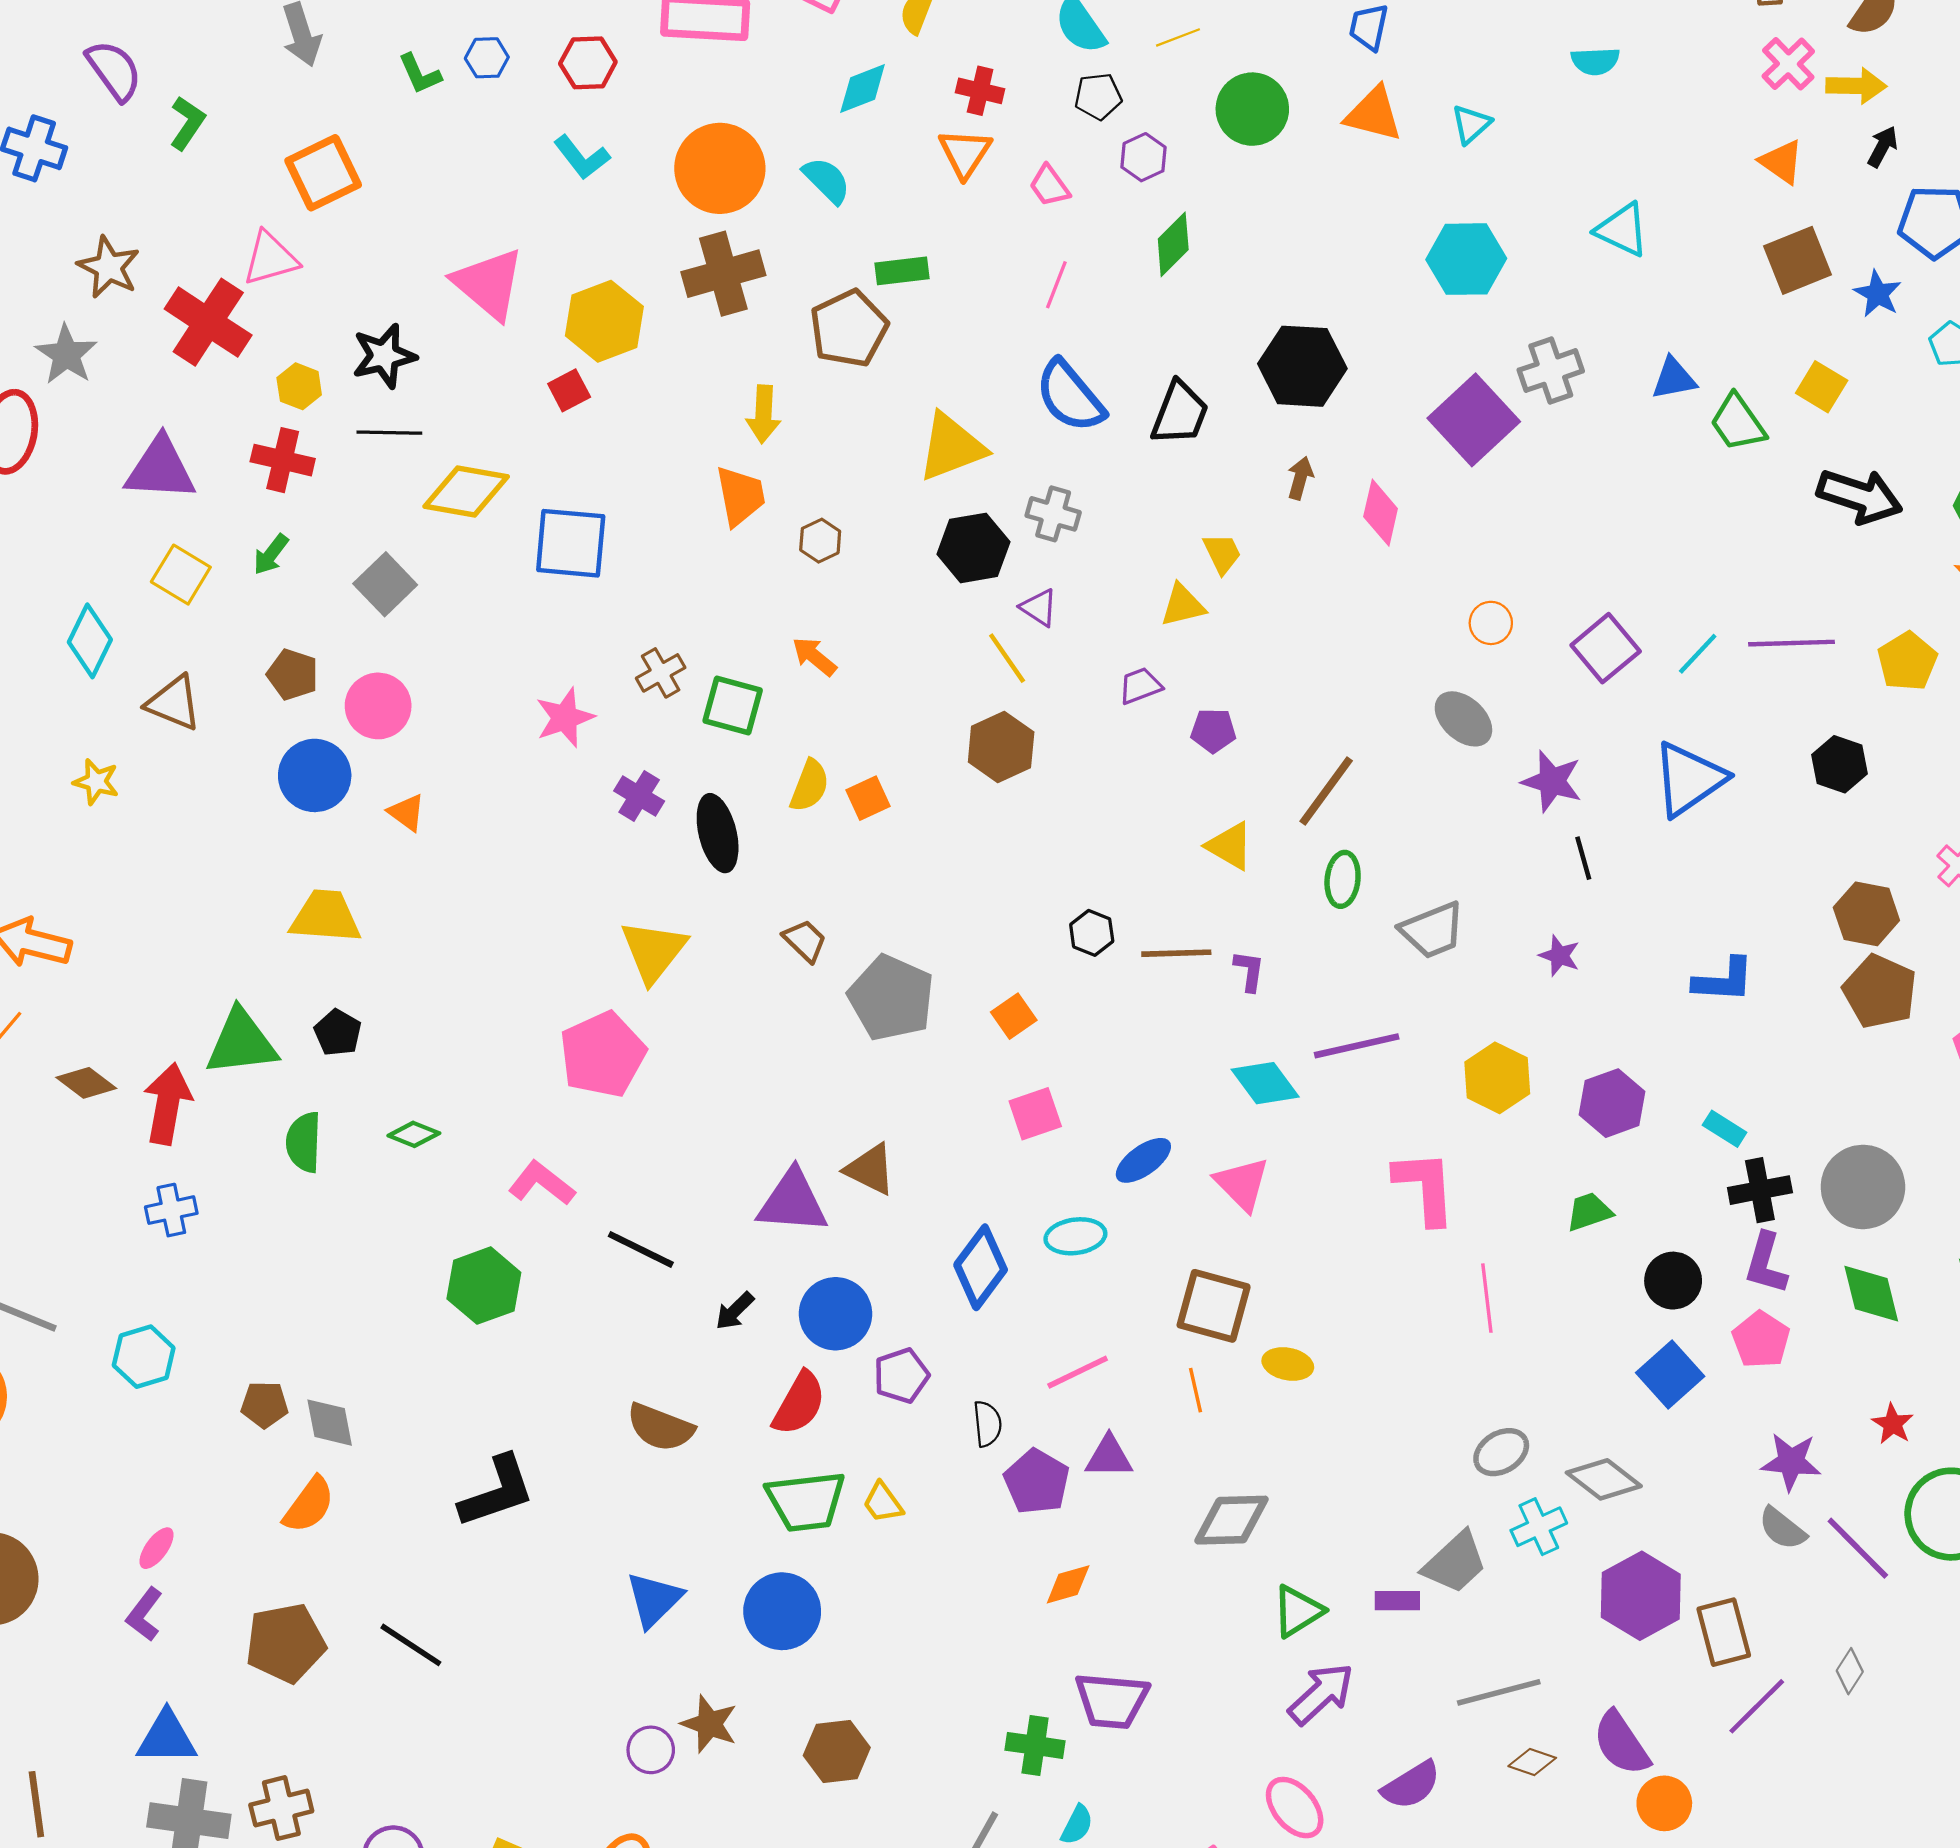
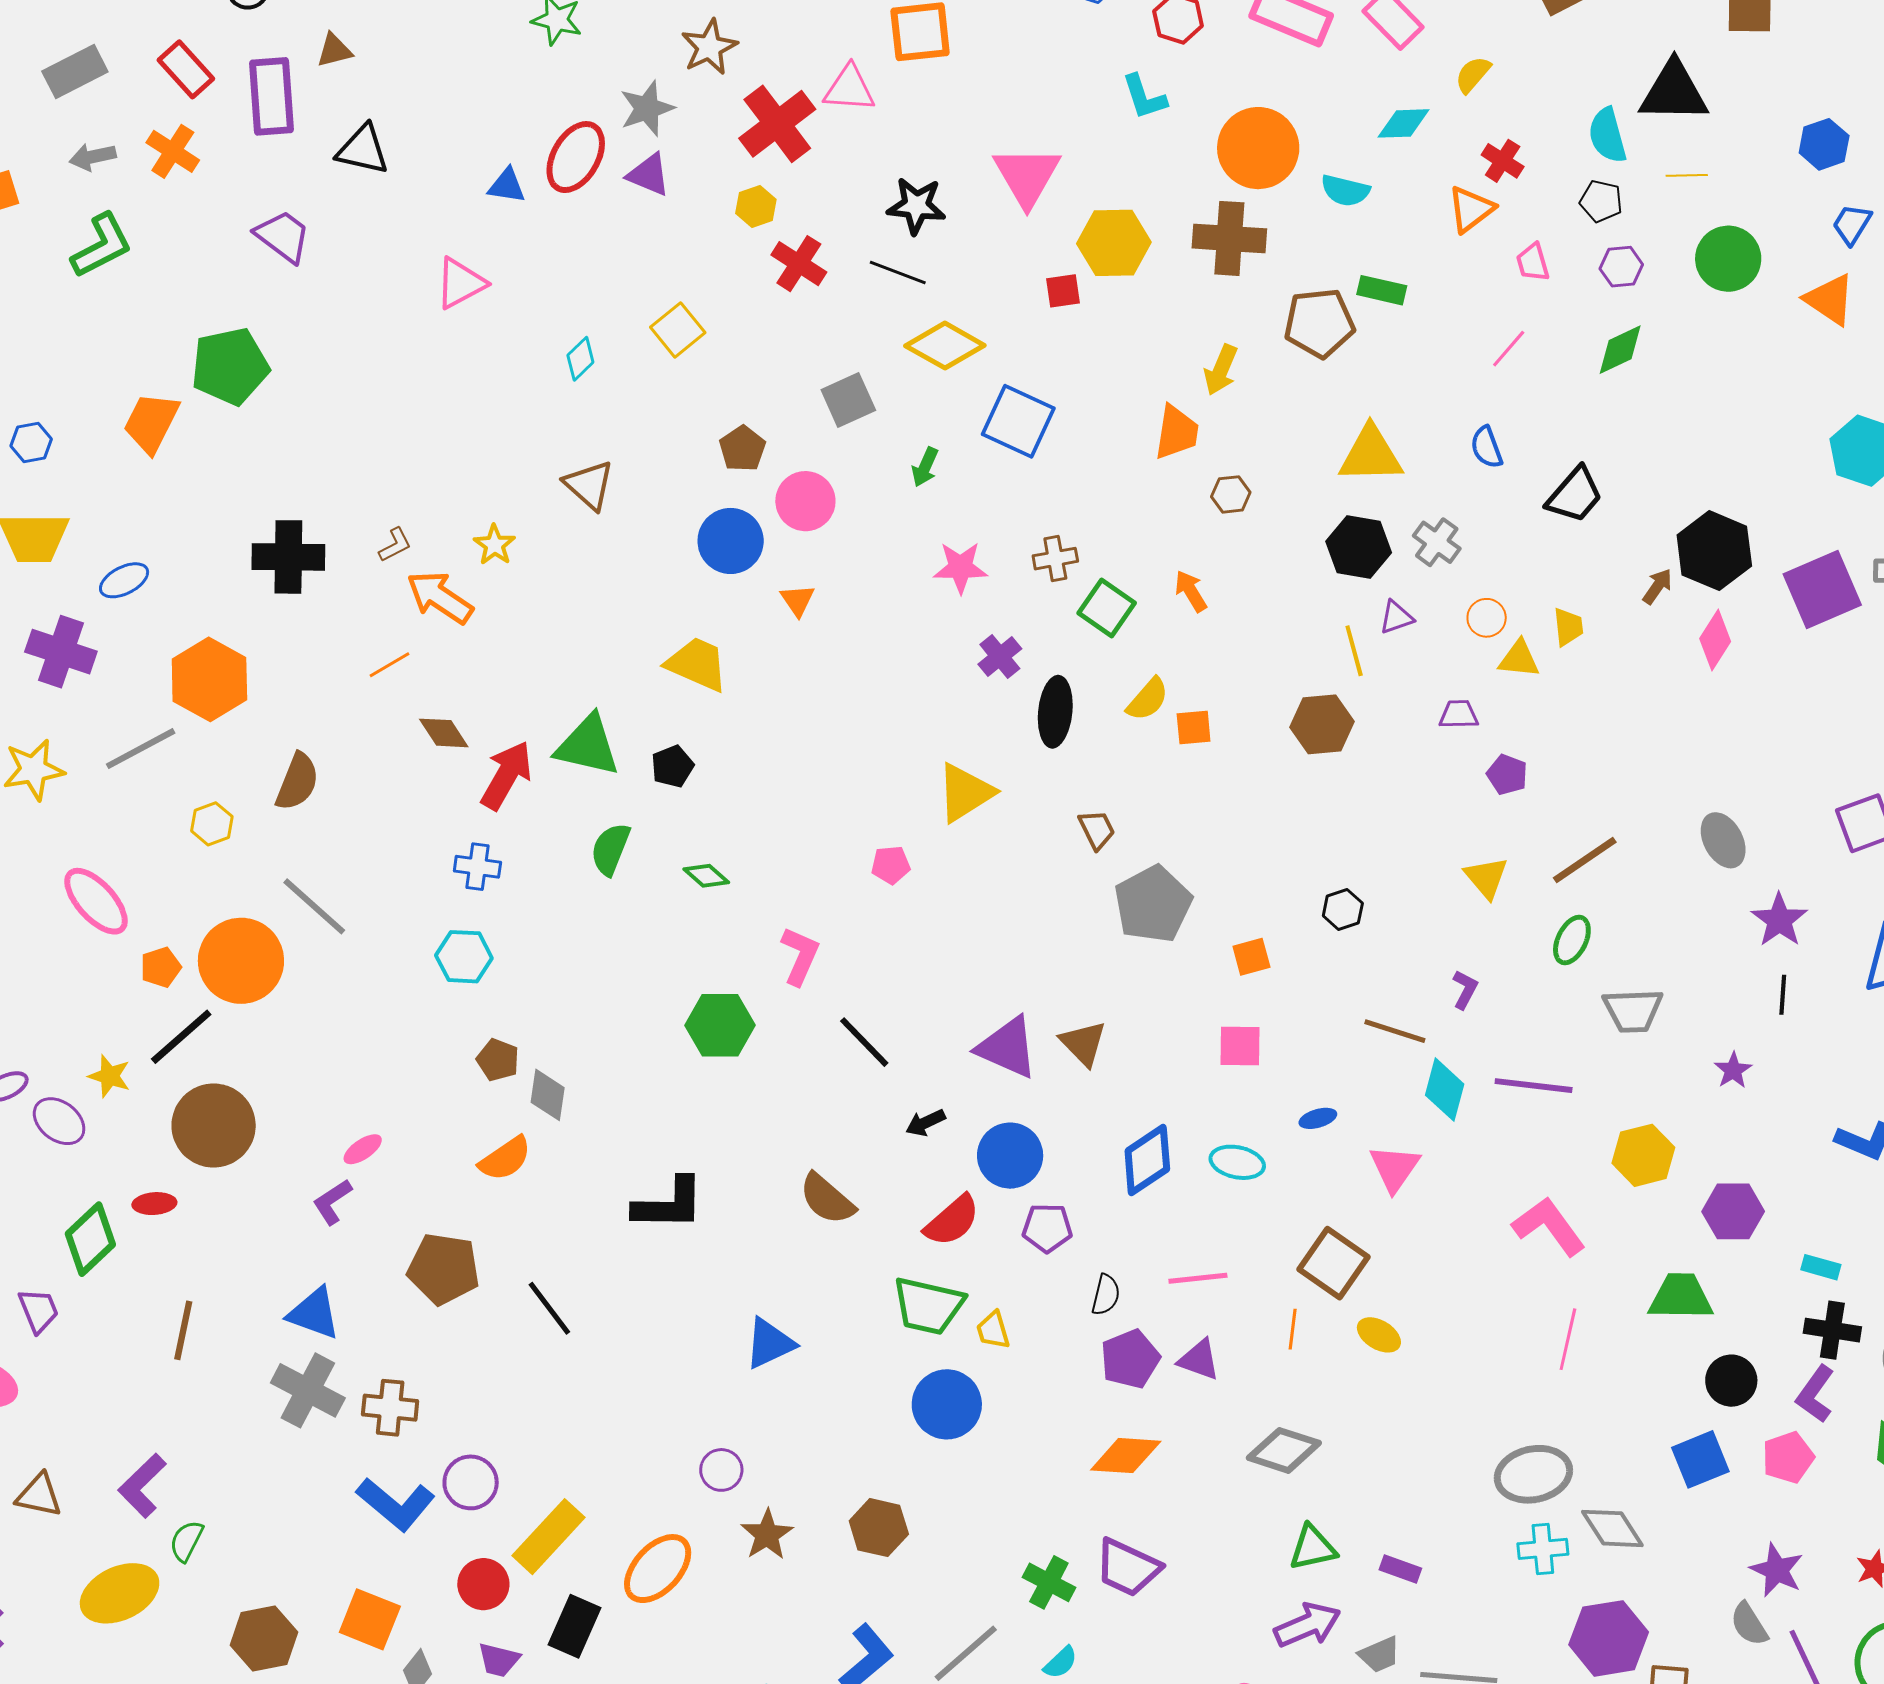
cyan semicircle: (827, 180) -> (1345, 190), turned 129
black hexagon: (1302, 366) -> (1714, 551), moved
yellow hexagon: (299, 386) -> (756, 206), moved
blue semicircle: (1070, 396) -> (1487, 447), size x0.6
purple triangle: (160, 469) -> (649, 175), moved, size x0.7
green arrow: (271, 554) -> (925, 467), moved, turned -33
purple triangle: (1039, 608) -> (1396, 617), turned 48
orange circle: (1491, 623) -> (1487, 618), moved
cyan diamond: (90, 641) -> (580, 359), size x0.7
brown triangle: (174, 703) -> (589, 485), moved
yellow star: (96, 782) -> (494, 545), moved
brown line: (1176, 953) -> (1395, 1031), moved
pink pentagon: (603, 1054) -> (891, 865), size x0.5
cyan diamond: (1265, 1083) -> (1445, 1090), turned 32
cyan rectangle: (1725, 1129) -> (1821, 1267), turned -36
blue ellipse: (1143, 1160) -> (1318, 1118), size x0.7
pink L-shape: (542, 1183) -> (800, 956), turned 56
pink L-shape: (1425, 1187) -> (1549, 1226), turned -52
green trapezoid: (1589, 1212) -> (1681, 1297), size x1.5
cyan hexagon: (144, 1357) -> (464, 957), moved
gray ellipse: (1501, 1452) -> (1533, 1474), size x1.5
gray trapezoid: (1455, 1563) -> (1379, 1655), moved, size x0.7
orange diamond: (1068, 1584) -> (1126, 1456), size x1.5
blue circle: (782, 1611) -> (947, 1404), moved
brown star: (709, 1724) -> (767, 1535), moved

